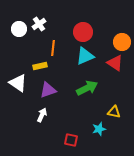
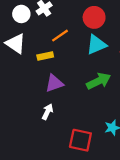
orange line: (53, 48) -> (60, 36), turned 49
white triangle: (18, 83) -> (16, 44), moved
red square: (71, 140) -> (80, 140), size x1.5

